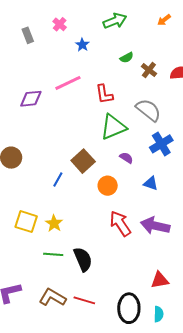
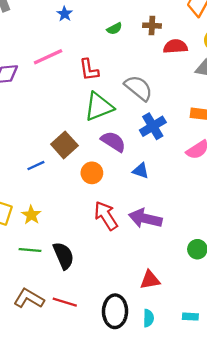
brown cross: (149, 70) -> (152, 26), moved, turned -35
purple semicircle: (126, 158) -> (113, 142), size x1.6
blue line: (58, 179) -> (36, 166), turned 35

